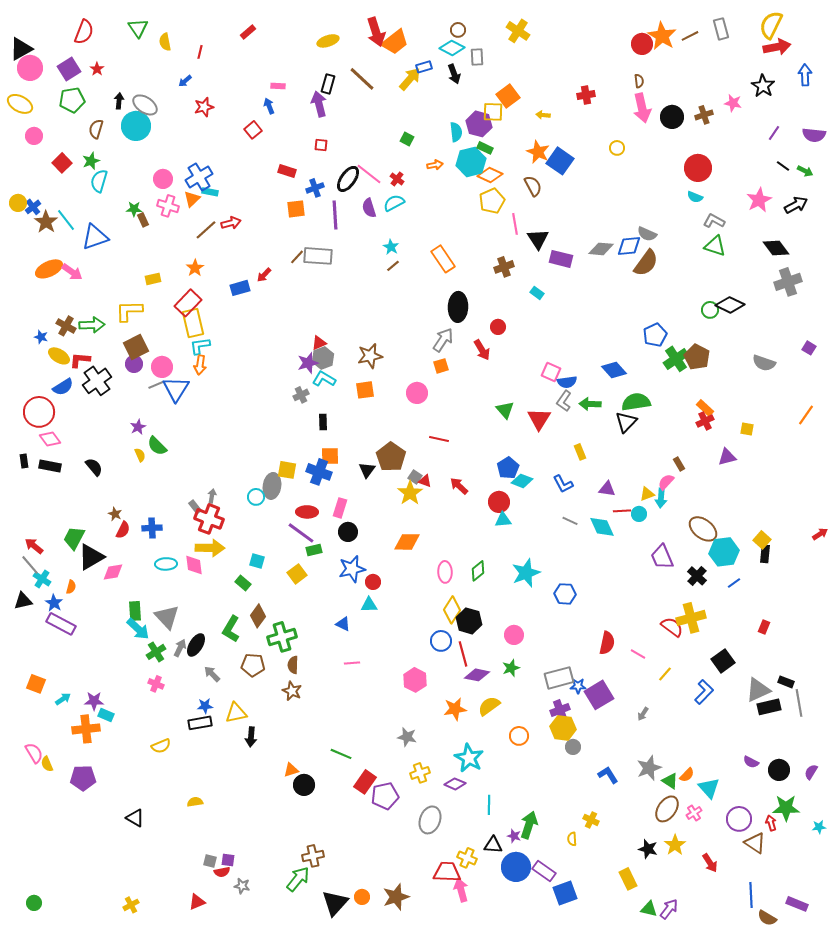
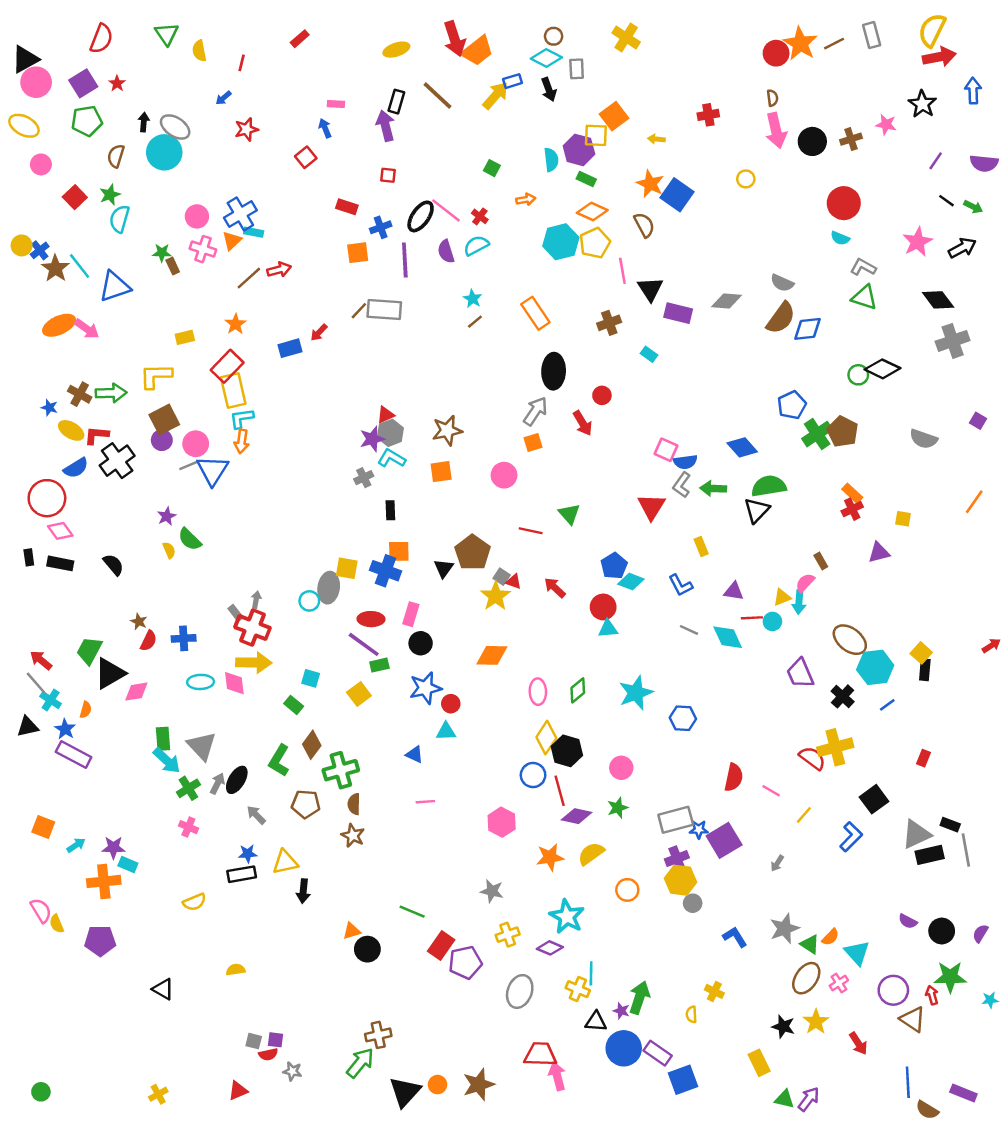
cyan hexagon: (471, 162) -> (561, 242), moved
blue diamond: (629, 246) -> (807, 329), moved
green triangle: (505, 410) -> (569, 514), moved
yellow cross: (467, 858) -> (578, 989), moved

